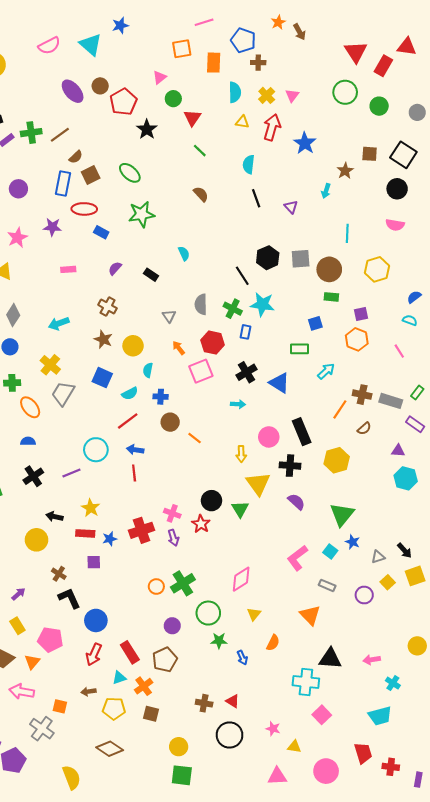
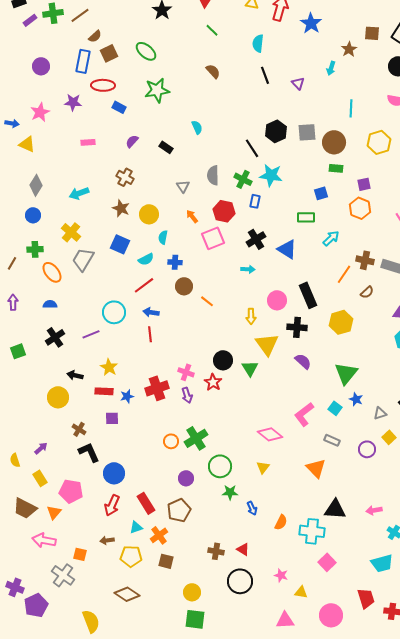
pink diamond: (241, 579) -> (270, 434), moved, turned 70
orange semicircle: (273, 643) -> (281, 522), moved

